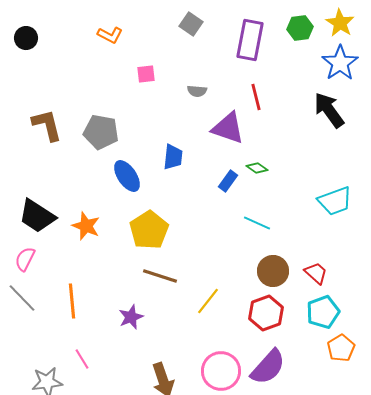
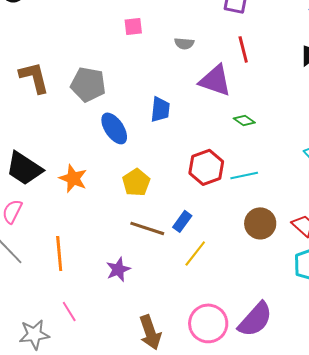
blue rectangle: (228, 181) -> (182, 221), moved
cyan line: (257, 223) -> (244, 175), turned -36
yellow pentagon: (149, 230) -> (136, 182), size x0.7
red hexagon: (266, 313) -> (206, 167), moved

